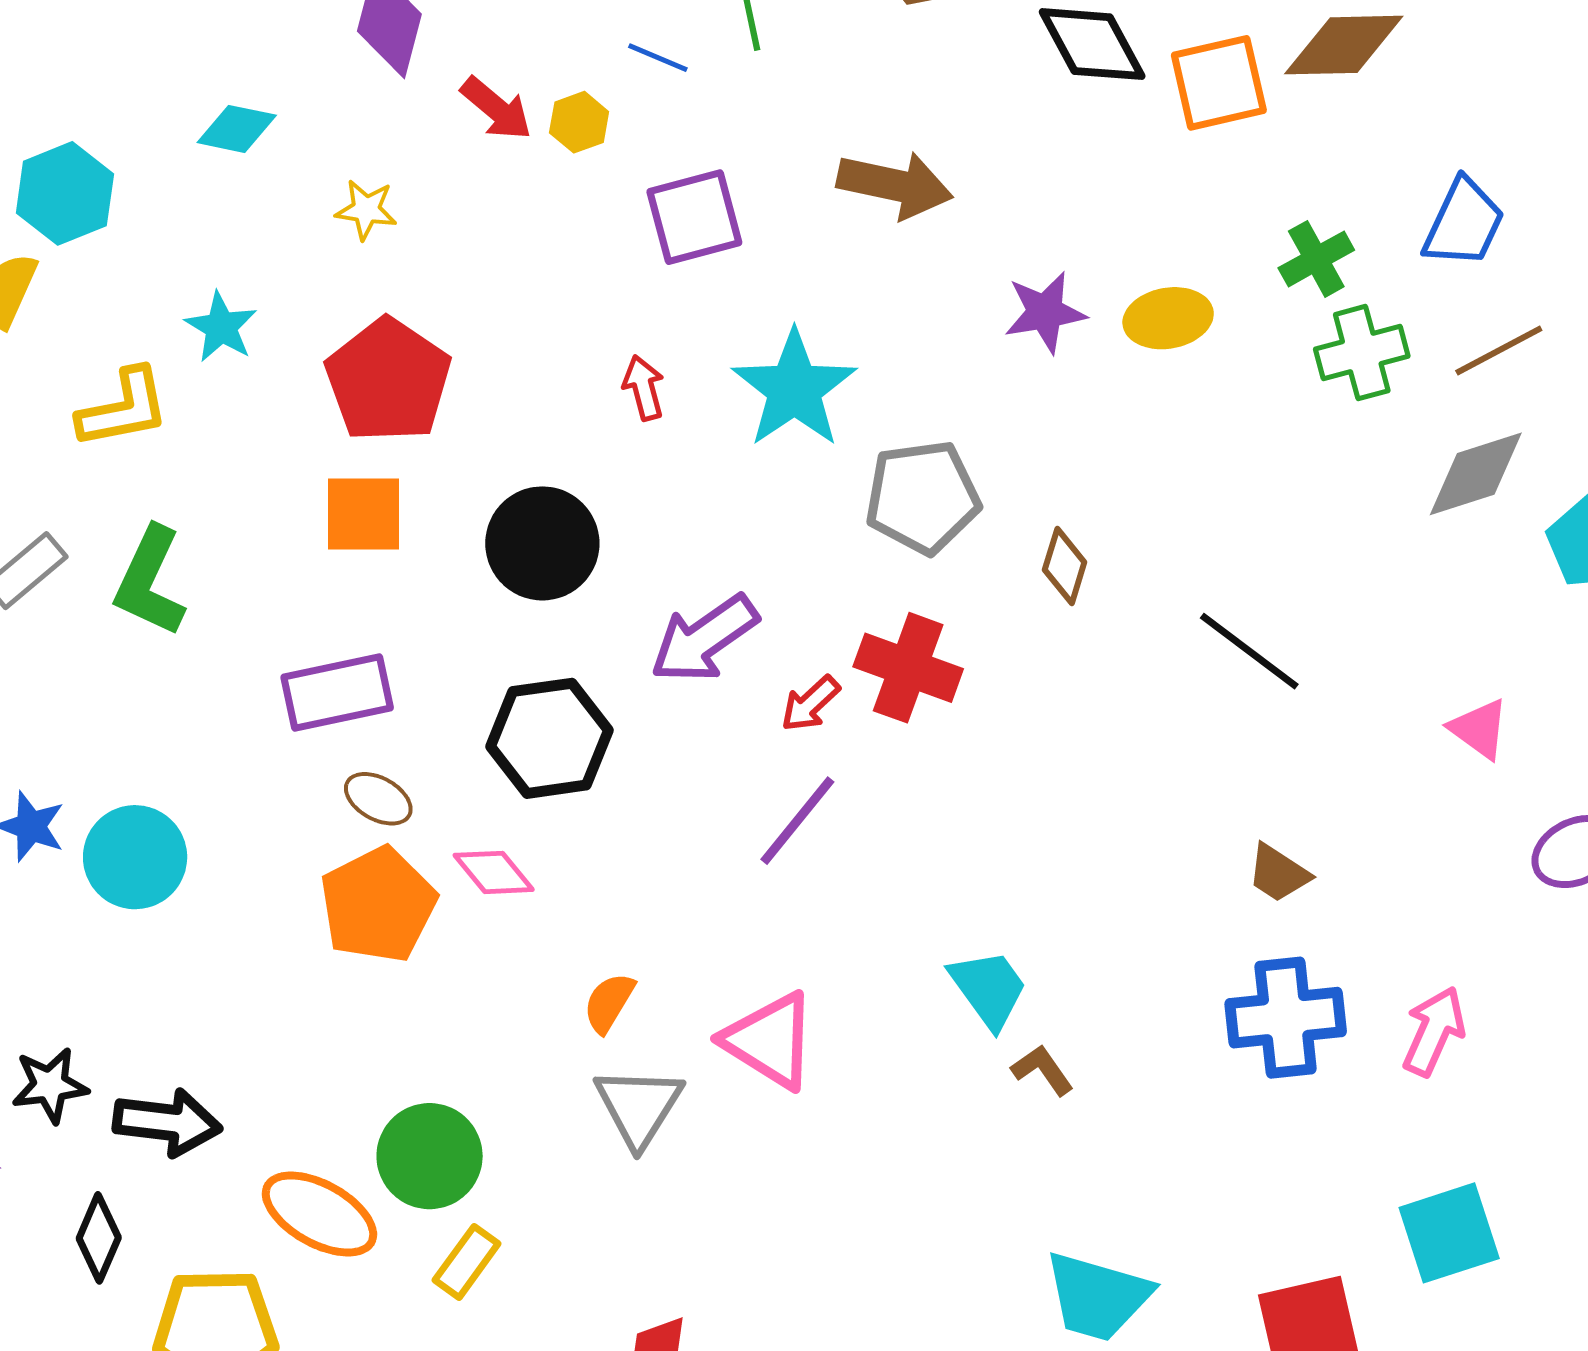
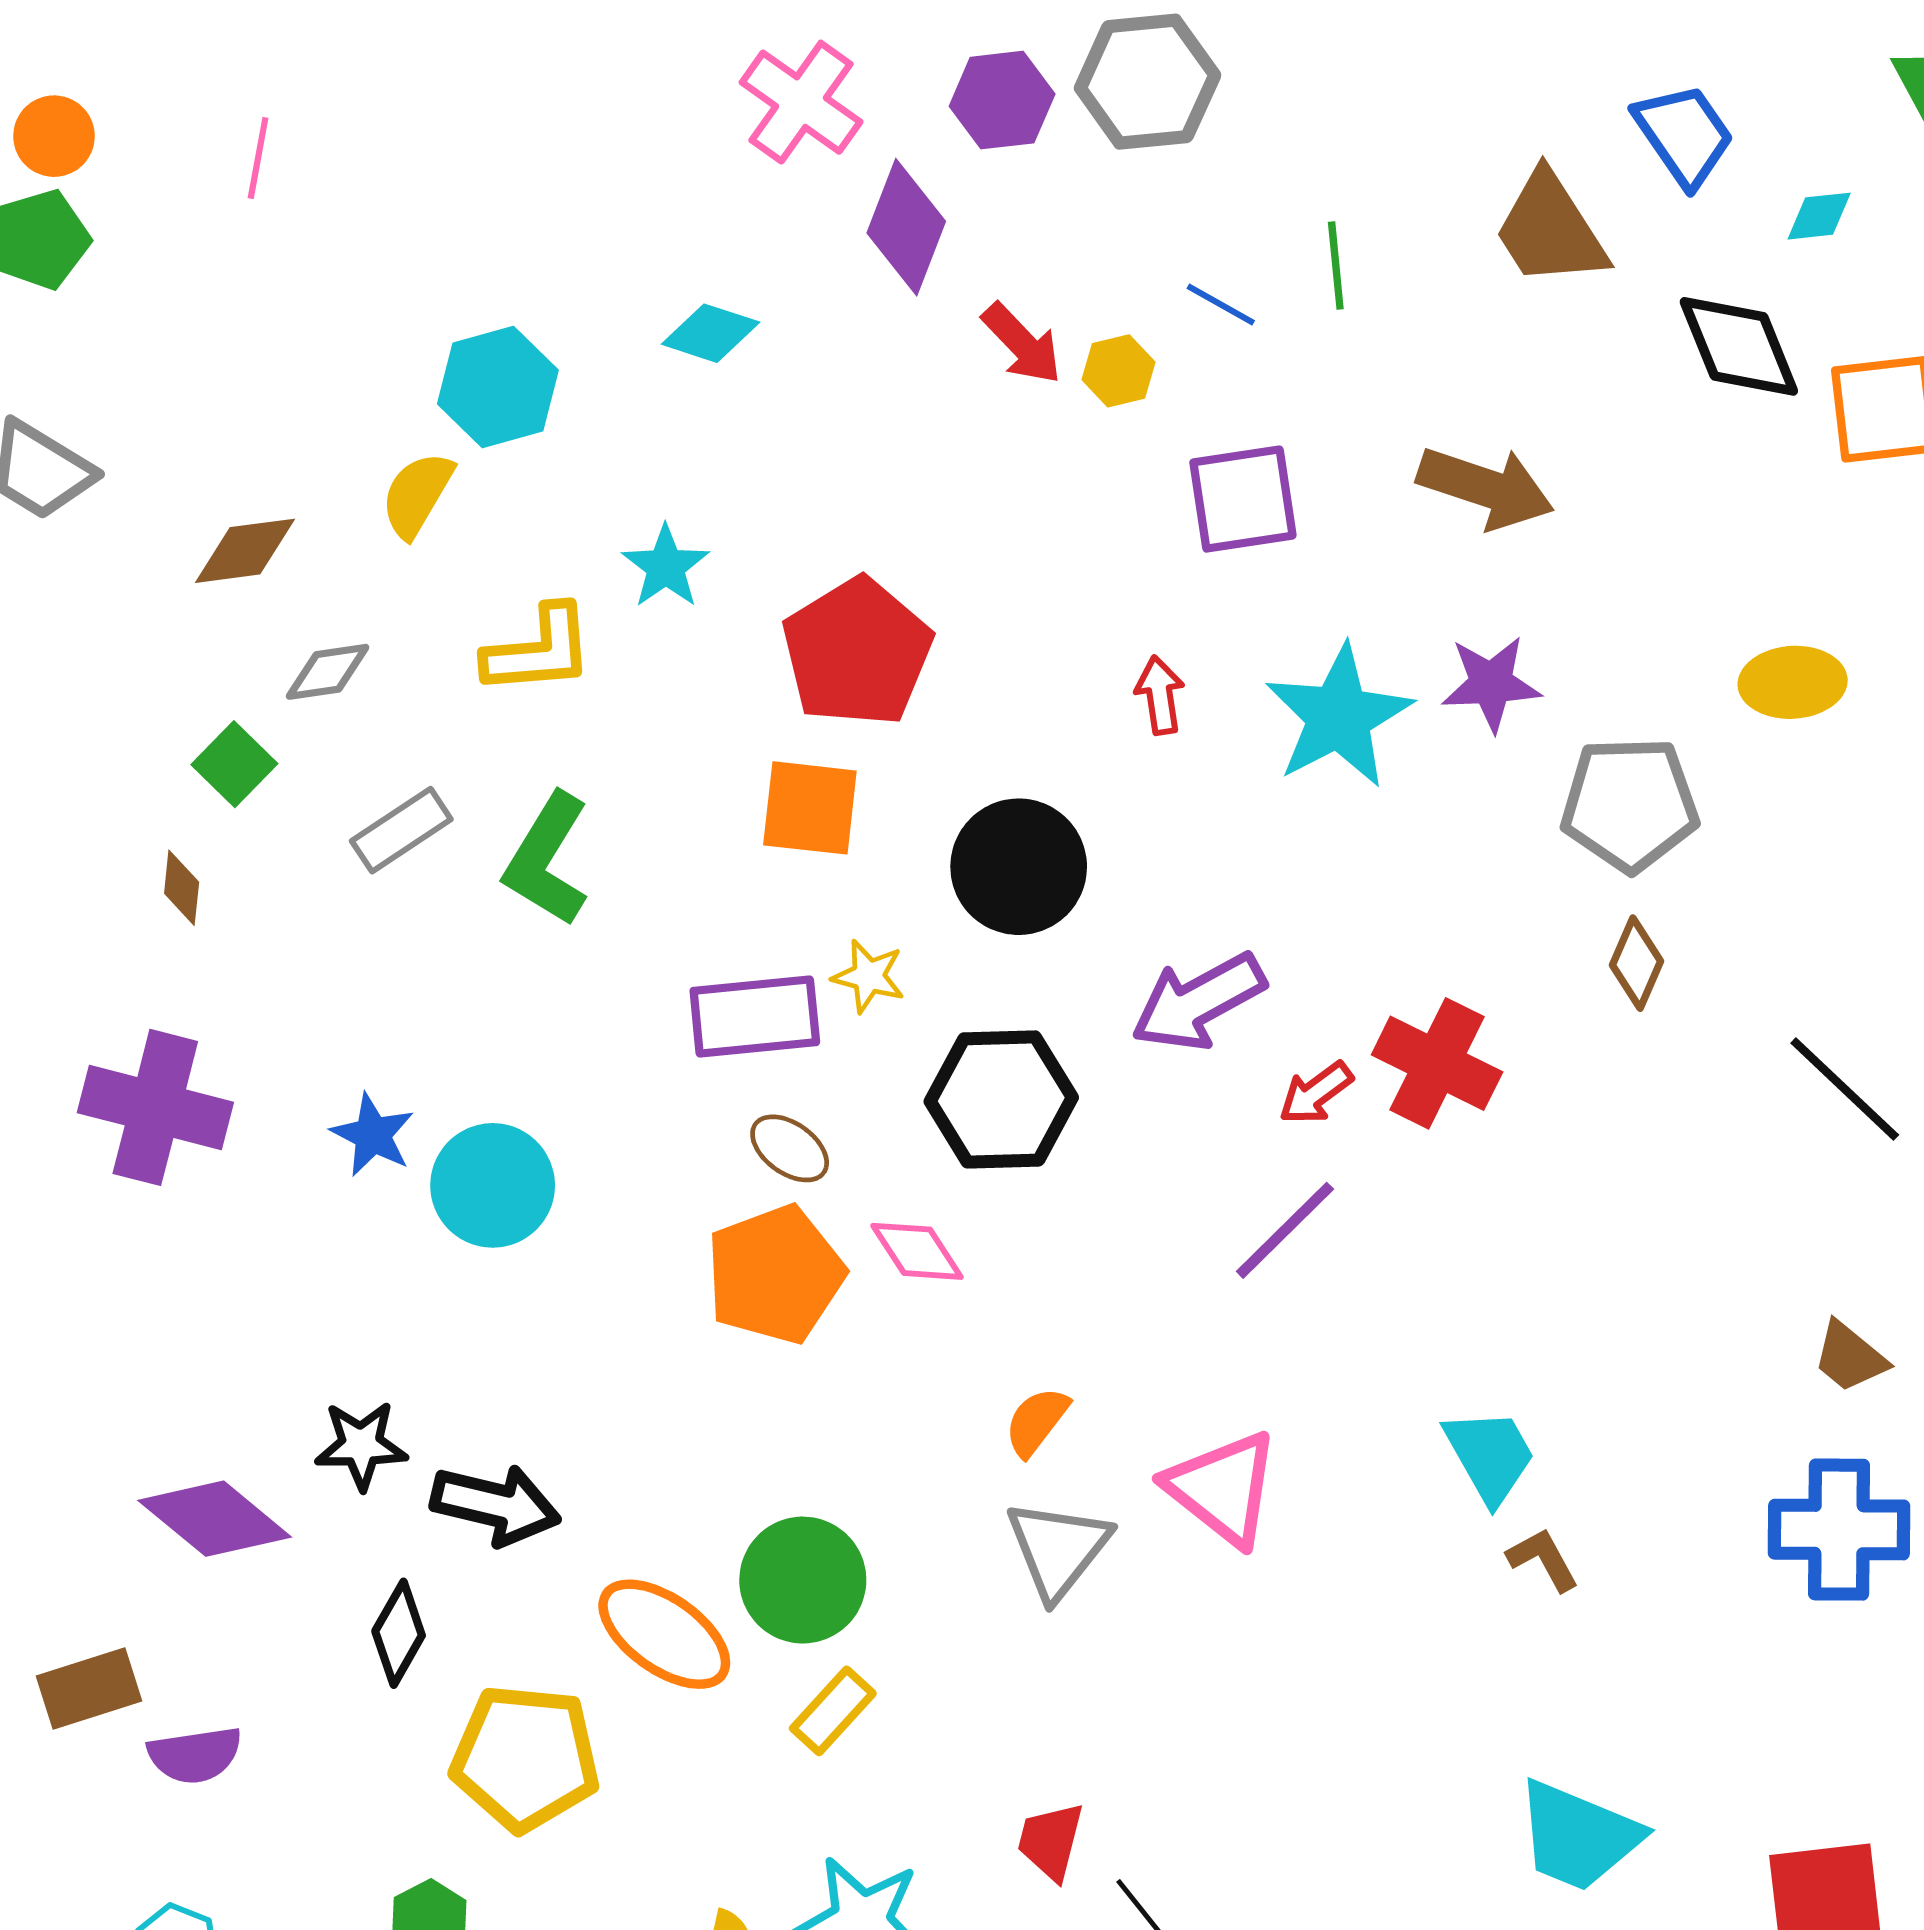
yellow star: (366, 210) -> (869, 976), moved
purple star: (1045, 312) -> (1491, 684), moved
gray pentagon: (923, 497) -> (1630, 804), moved

